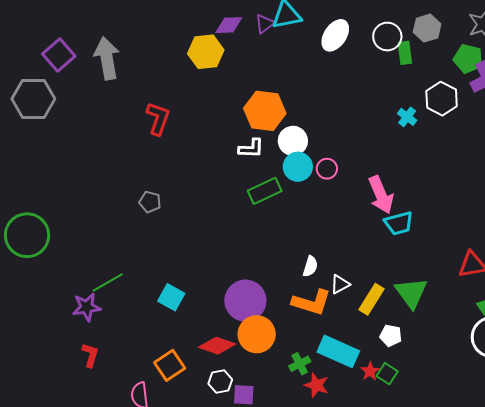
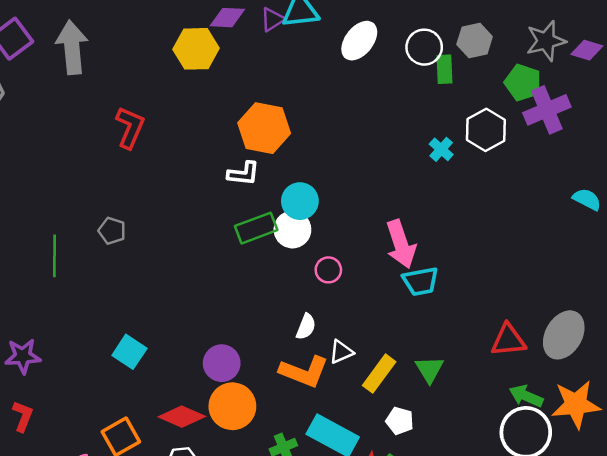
white circle: (293, 141) -> (292, 230), moved
pink circle: (327, 169) -> (328, 270), moved
green line: (108, 282) -> (54, 256), moved, turned -64
green triangle: (411, 293) -> (429, 369), size x0.7
purple circle: (245, 301) -> (222, 363), size x0.7

